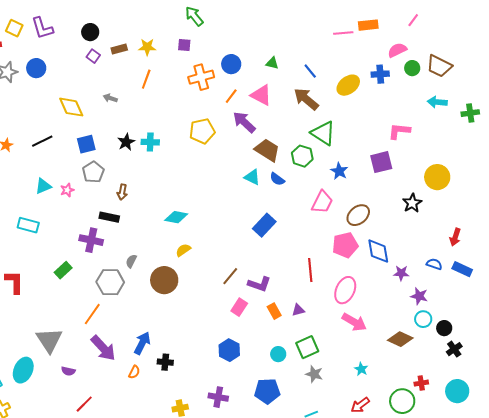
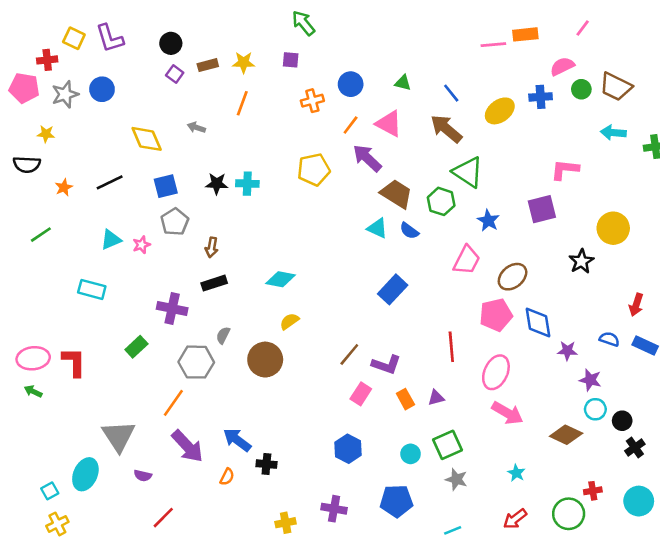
orange cross: (201, 77) -> (312, 101), size x0.7
black star: (126, 142) -> (217, 184), turned 30
black rectangle: (109, 217) -> (214, 283), moved, turned -30
blue arrow: (142, 343) -> (237, 440), turned -80

